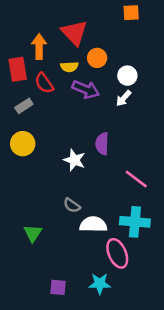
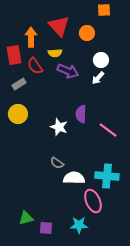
orange circle: (97, 58) -> (87, 33), moved
pink line: (136, 179) -> (108, 130), moved
green triangle: (33, 233) -> (26, 218), moved, turned 42

